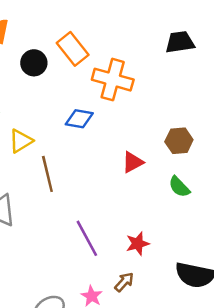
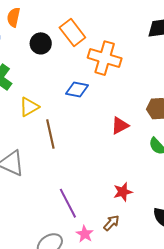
purple line: (87, 238) -> (68, 203), moved

